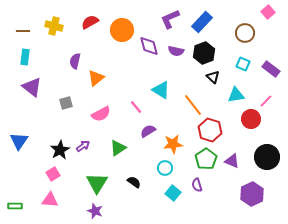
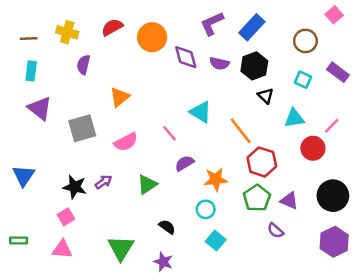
purple semicircle: (75, 61) -> (83, 65), moved
purple rectangle: (271, 69) -> (338, 72), moved
gray square: (66, 103) -> (82, 128), size x1.6
black star: (60, 150) -> (75, 187), turned -30
green triangle: (97, 183) -> (121, 248), moved
purple semicircle: (197, 185) -> (276, 231), moved, turned -32
purple hexagon: (252, 194) -> (334, 242), moved
green rectangle: (15, 206) -> (19, 241), moved
purple star: (95, 211) -> (163, 262), moved

